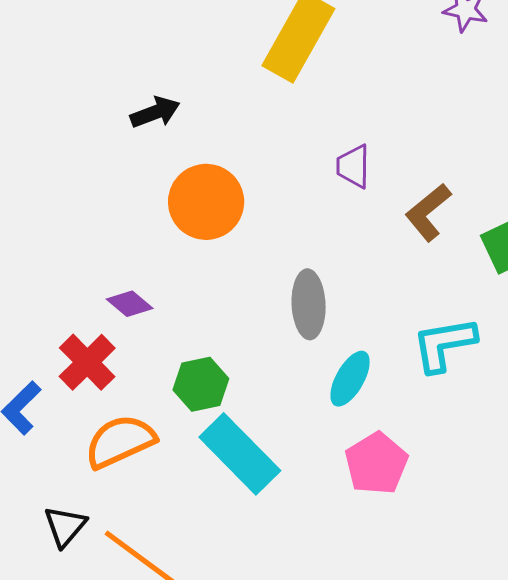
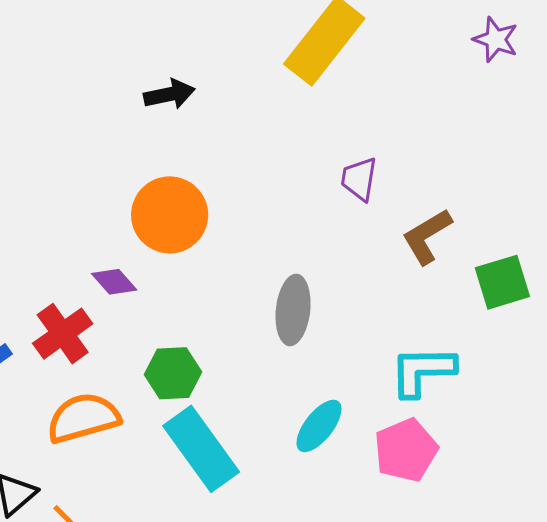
orange circle: (206, 202) -> (170, 215), moved
cyan ellipse: (350, 379) -> (319, 426), moved
pink pentagon: (376, 463) -> (406, 450), moved

